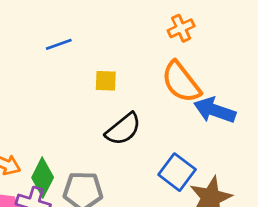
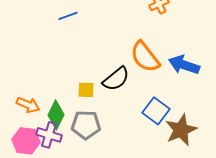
yellow square: (106, 81) -> (86, 90), moved
orange semicircle: (181, 82) -> (145, 57), moved

